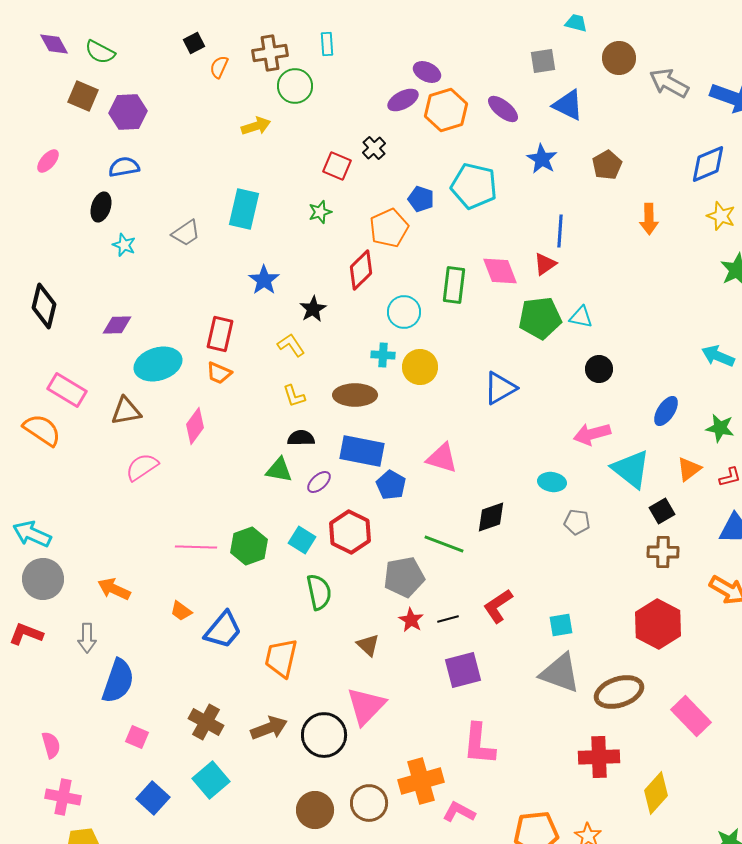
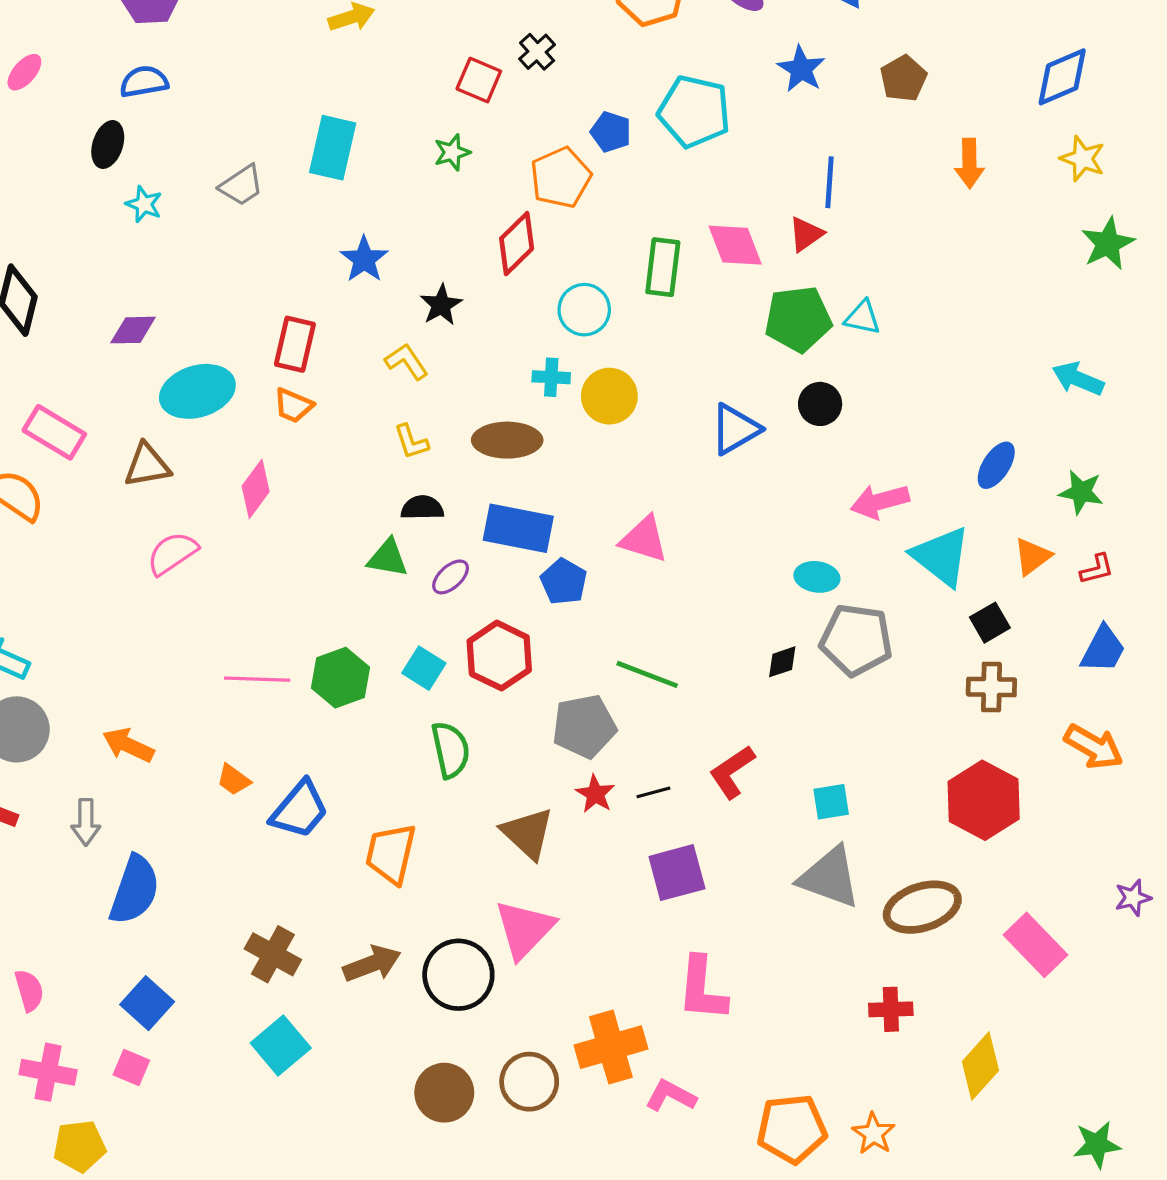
black circle: (599, 369) -> (820, 404), moved
black diamond: (491, 517) -> (782, 662), moved, size x0.7
gray pentagon: (577, 522) -> (856, 640), size x1.8
brown triangle: (368, 645) -> (528, 833), size x1.5
pink square: (137, 737) -> (131, 1068), moved
red cross: (599, 757) -> (891, 1009), size x0.7
blue square: (153, 798) -> (147, 1003), moved

